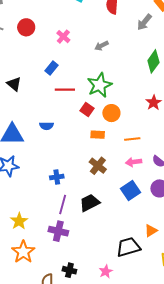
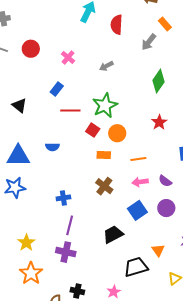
black trapezoid: (90, 203) -> (113, 234), moved
orange triangle: (151, 231) -> (158, 250), turned -32

